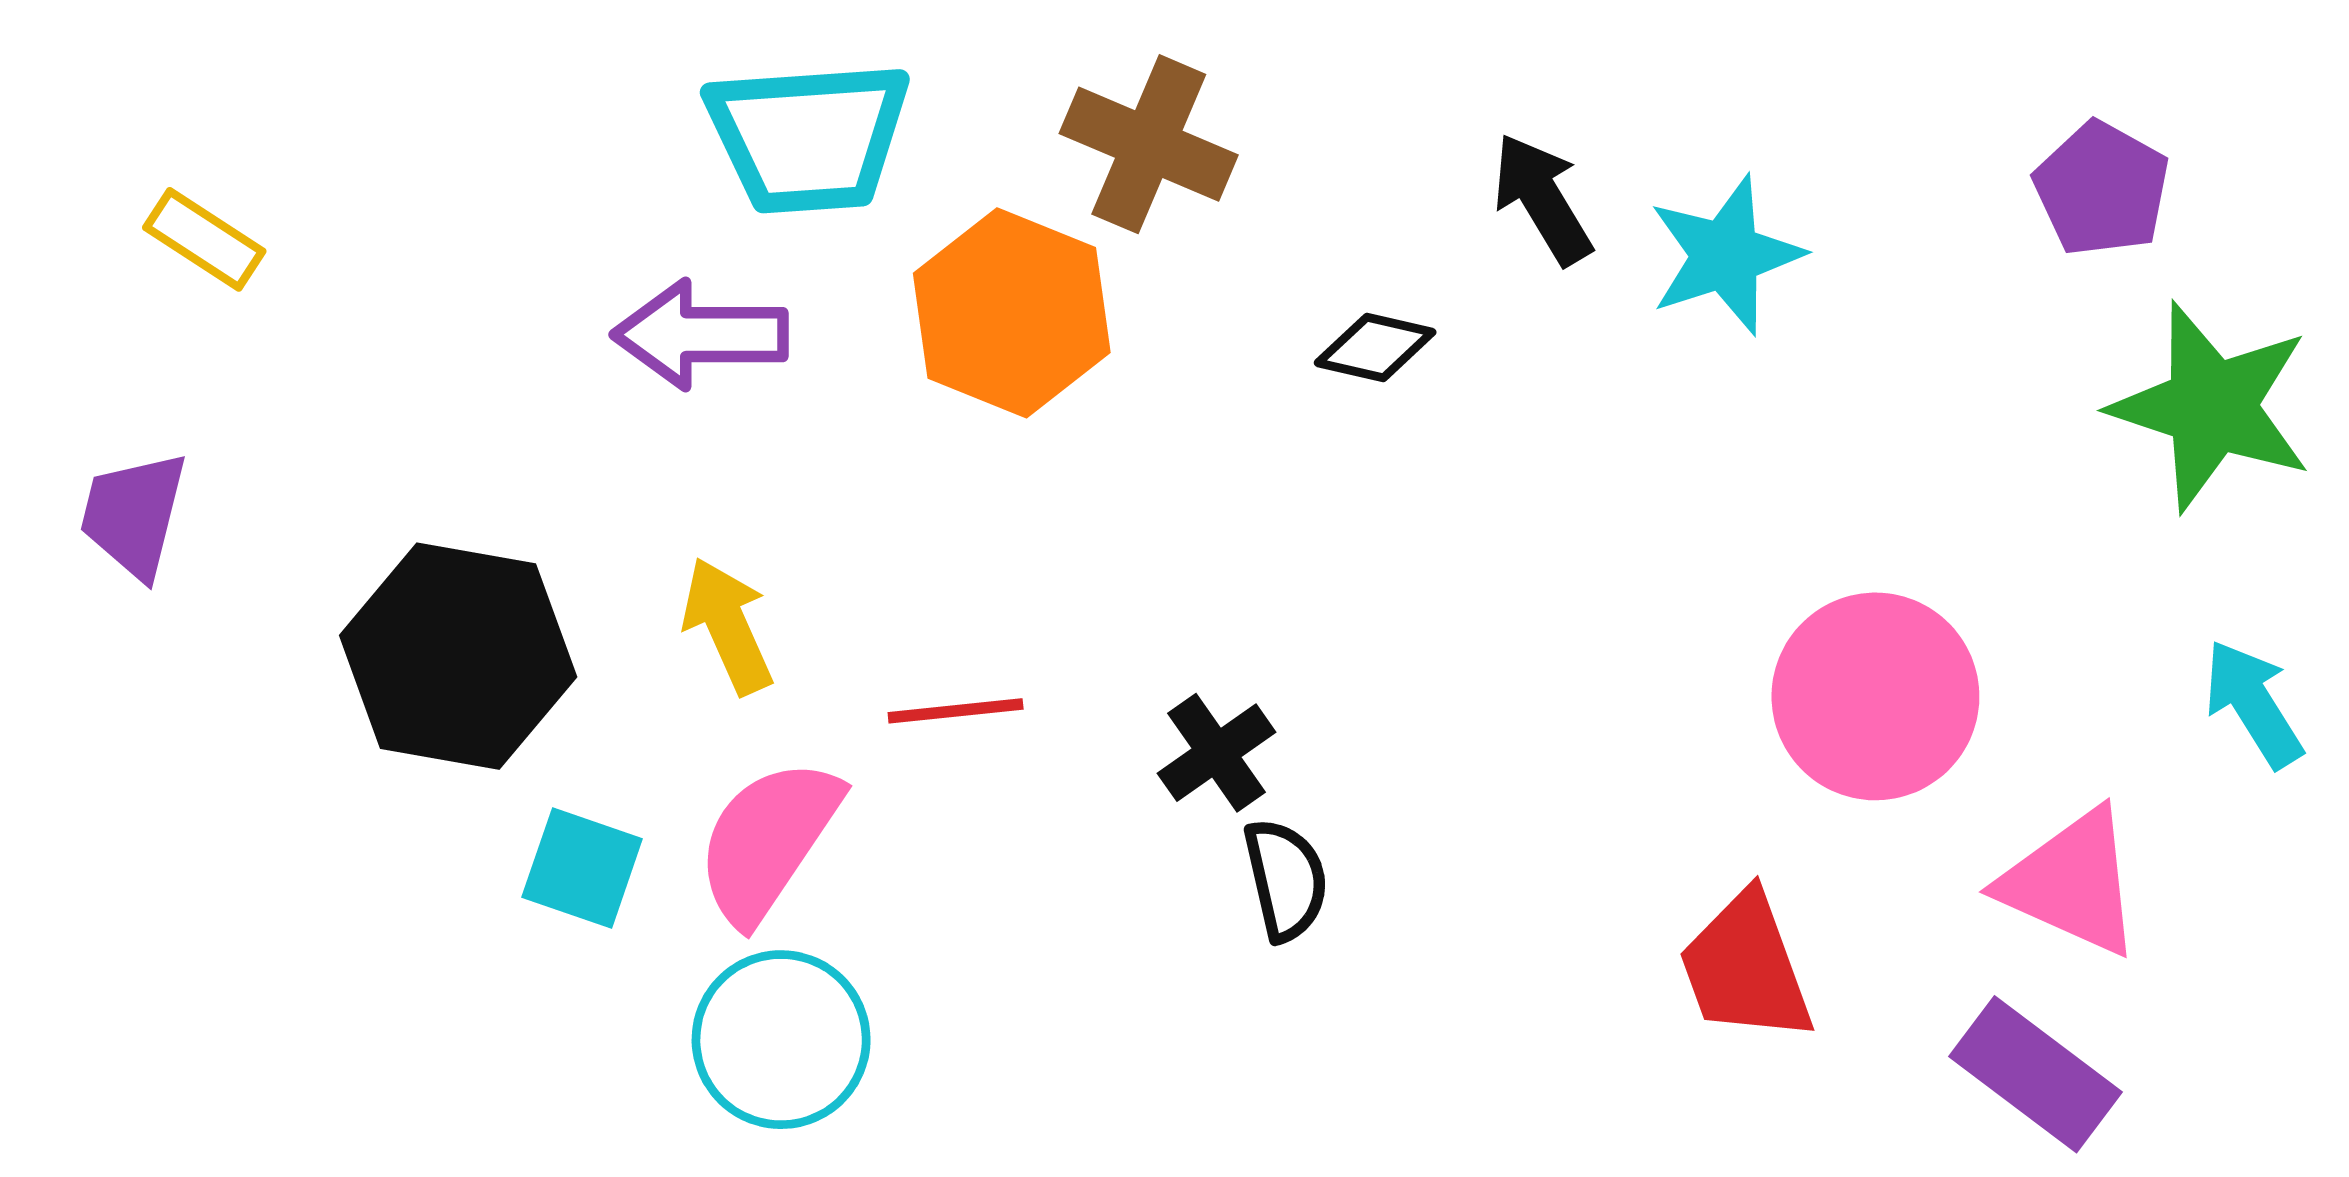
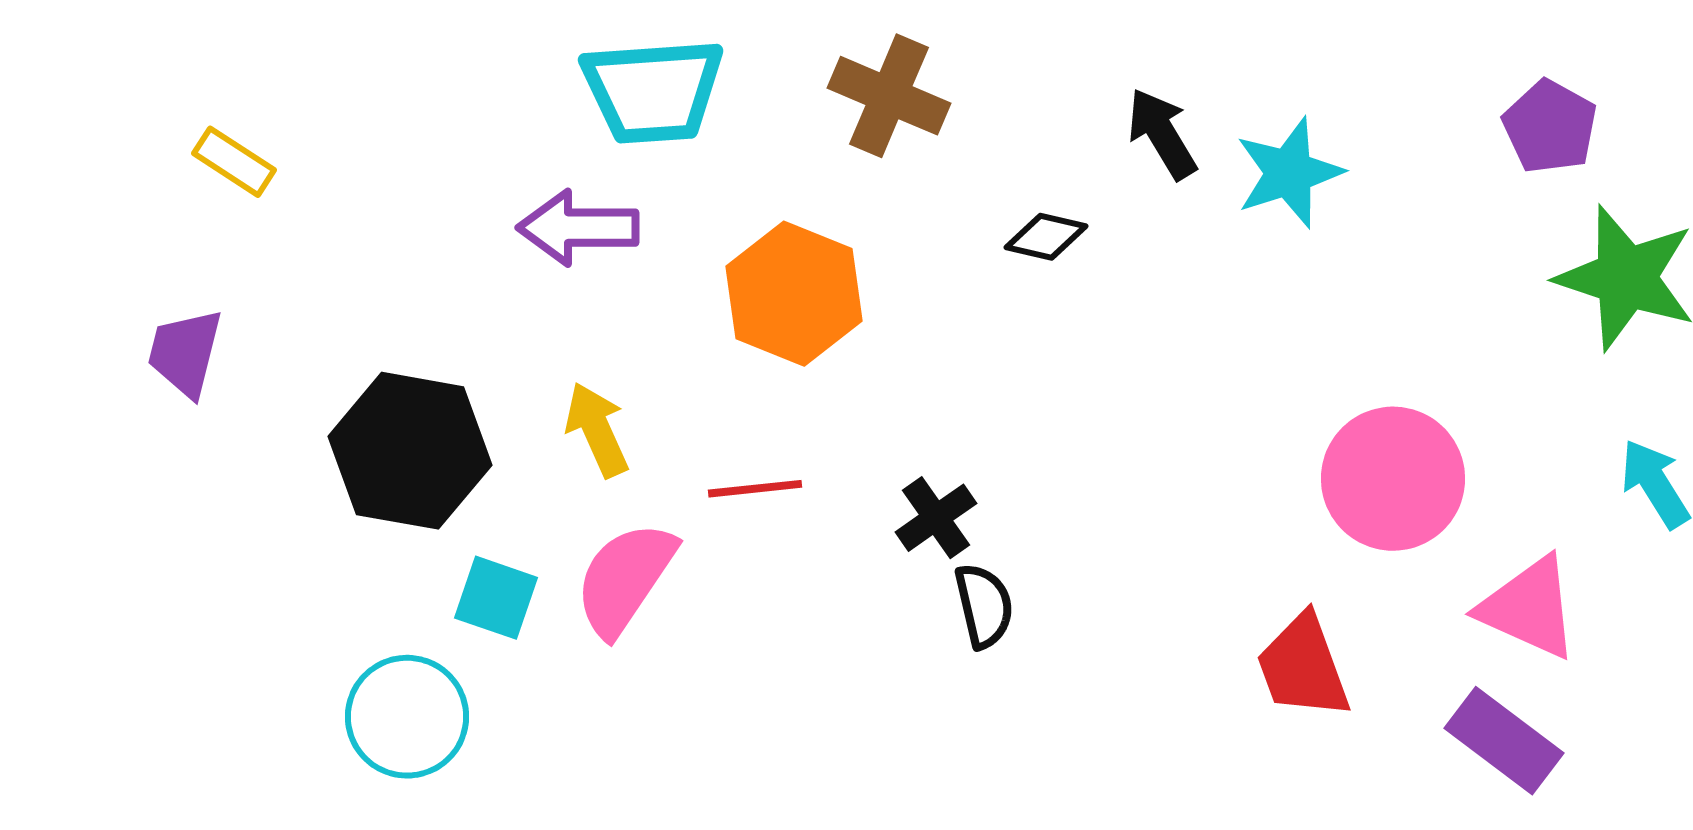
orange hexagon: (1012, 313) -> (794, 294), moved
cyan circle: (781, 1040) -> (407, 717), moved

